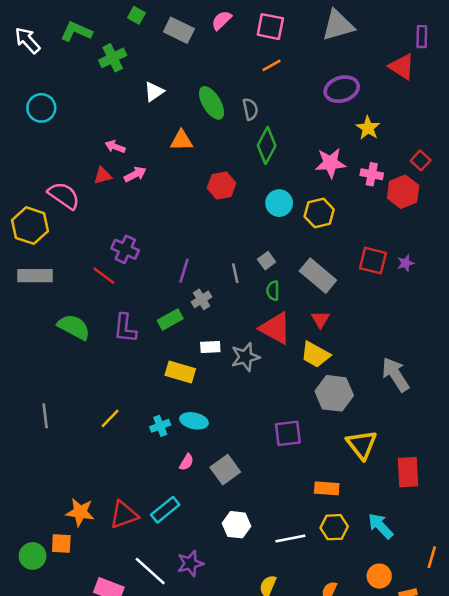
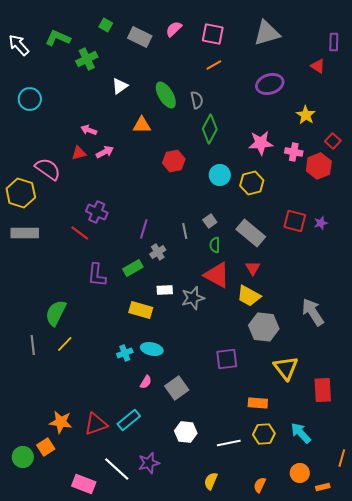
red triangle: (402, 67) -> (318, 66), size x0.7
yellow star: (368, 128) -> (306, 115), moved
green semicircle: (74, 327) -> (56, 313), moved, turned -92
yellow line: (110, 418) -> (65, 344), moved
orange square: (61, 543) -> (46, 447), turned -36

